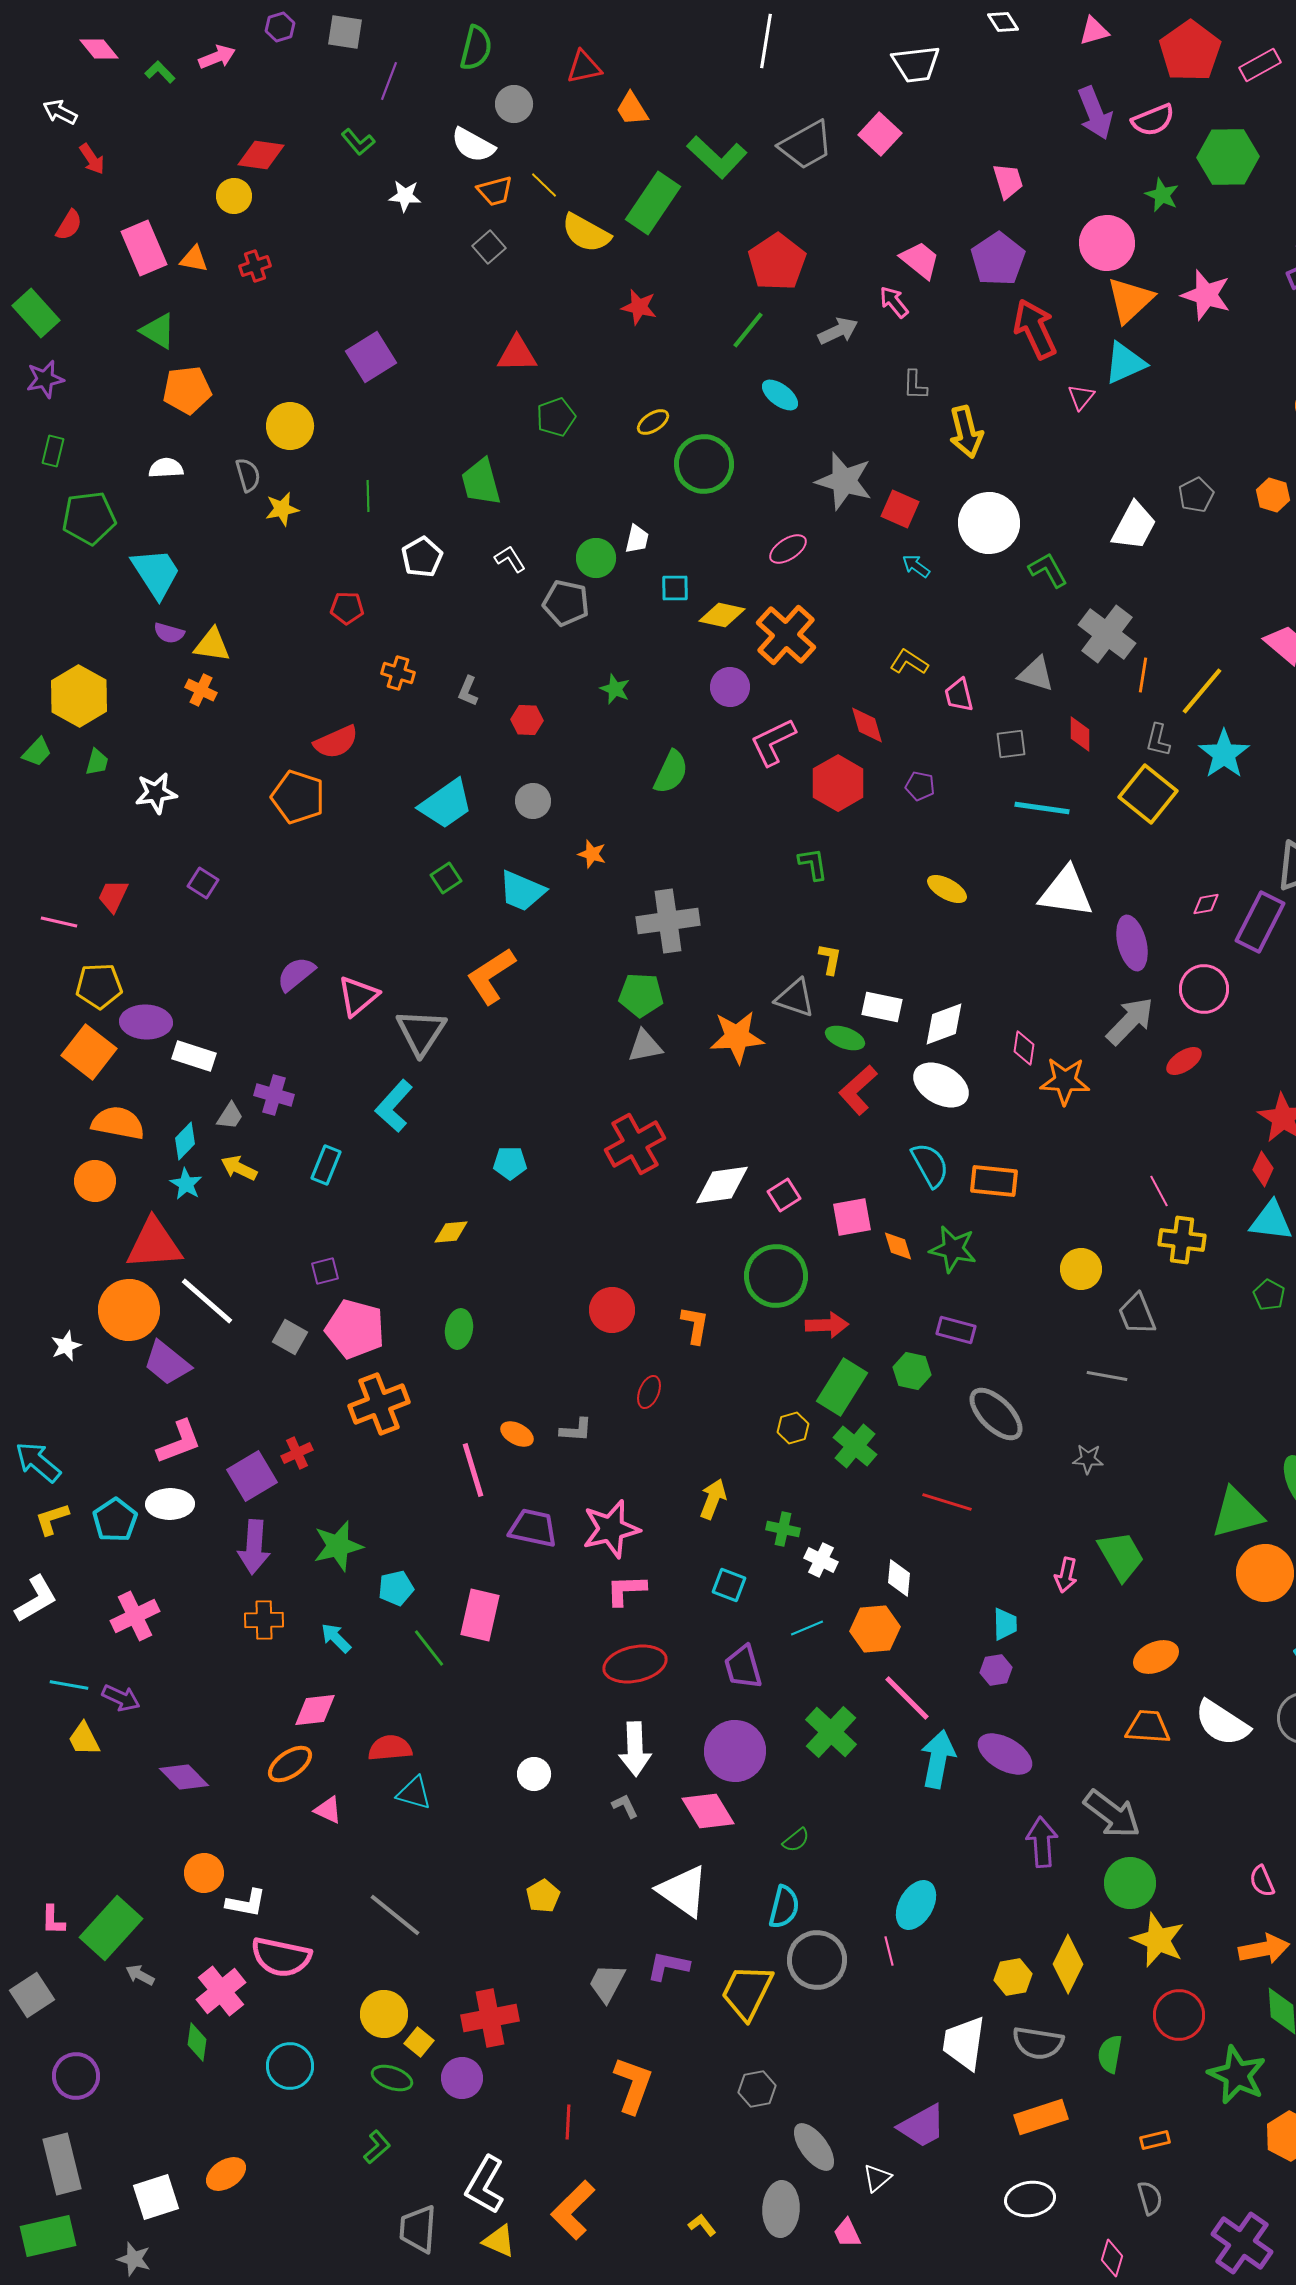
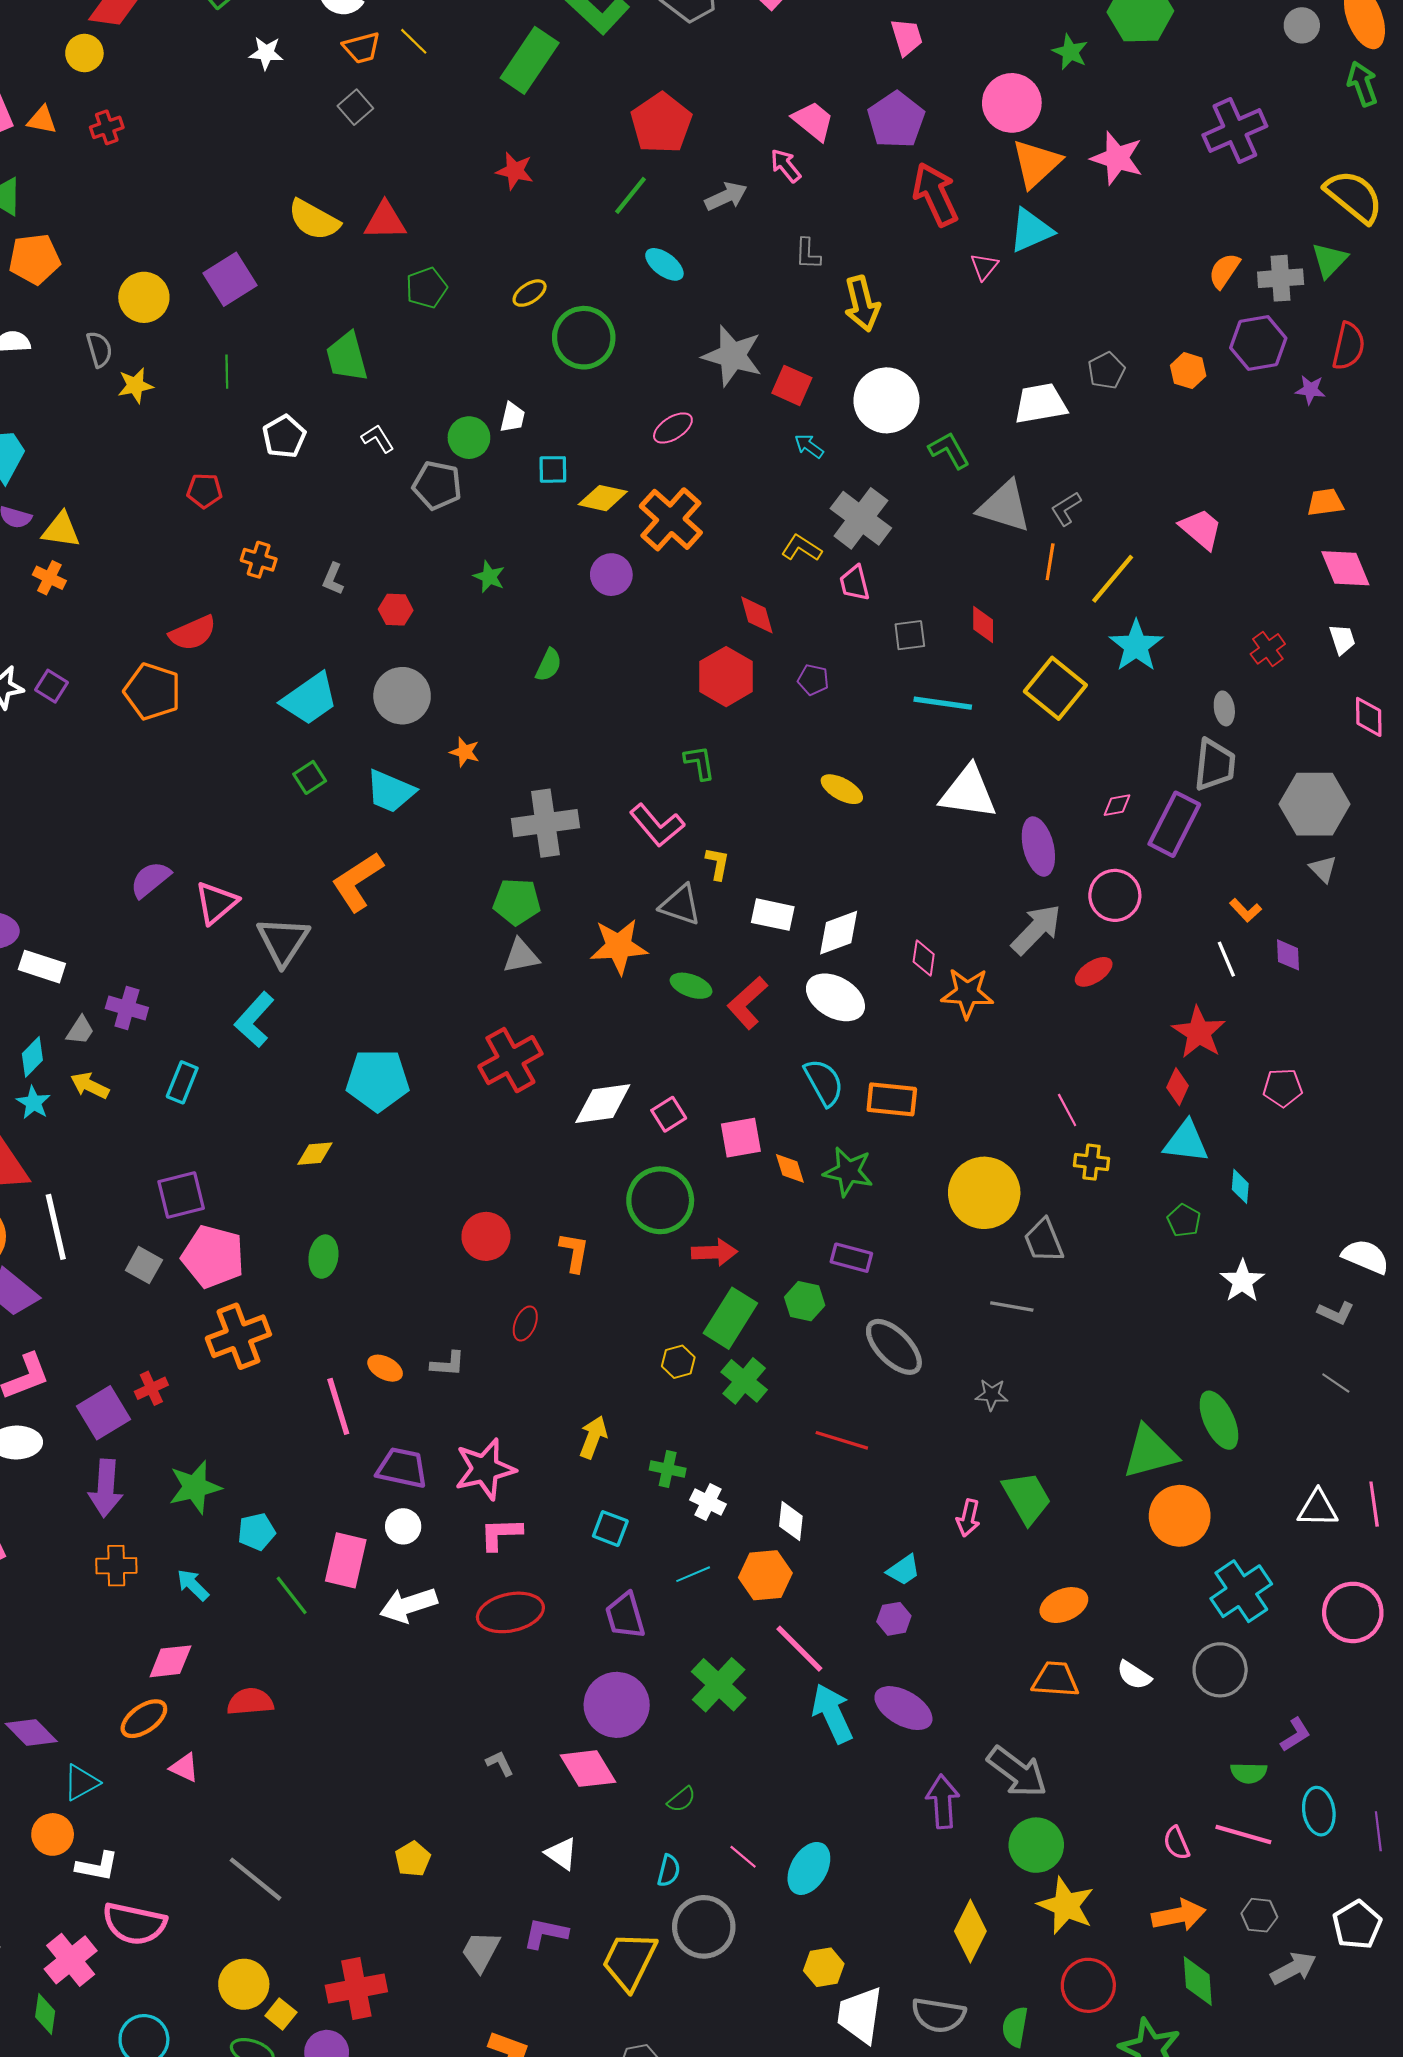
yellow semicircle: (586, 233) -> (314, 220), moved
purple square: (371, 357) -> (230, 279), moved
white trapezoid: (1134, 526) -> (1041, 404), turned -128
gray cross: (1107, 634) -> (861, 518), moved
gray triangle: (1036, 674) -> (1004, 507), moved, size x1.4
gray L-shape: (1158, 740) -> (1066, 509), moved, turned 44
pink L-shape: (773, 742) -> (657, 825), moved, turned -104
green semicircle: (671, 772) -> (549, 665), size x0.7
gray circle: (533, 801) -> (402, 696), size x1.5
purple square: (203, 883) -> (51, 686), moved
green ellipse: (845, 1038) -> (691, 986), moved
cyan pentagon: (510, 1163) -> (378, 1080), size x1.8
yellow cross: (1182, 1240) -> (1091, 1162), size x0.7
yellow circle: (1081, 1269) -> (984, 1193), size x1.6
purple square: (325, 1271) -> (181, 1195), size x1.6
white line: (207, 1301) -> (56, 1227), turned 36
cyan trapezoid: (1005, 1624) -> (903, 1570), turned 56
white semicircle: (1222, 1723) -> (1134, 1675), size x0.6
white arrow: (635, 1749) -> (408, 1605), moved, turned 74
cyan arrow: (938, 1759) -> (832, 1713), turned -36
white circle: (534, 1774) -> (403, 1526), moved
cyan triangle: (414, 1793) -> (81, 1782), moved, turned -45
white triangle: (683, 1891) -> (561, 1854), size x0.6
cyan semicircle: (784, 1907) -> (669, 1871), size x0.7
pink line: (889, 1951) -> (743, 1857), moved, turned -36
yellow hexagon: (1013, 1977) -> (824, 1967), moved

